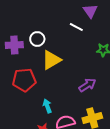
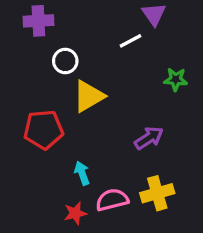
white line: (76, 27) -> (130, 41), turned -56
purple cross: (14, 45) -> (38, 21), moved

